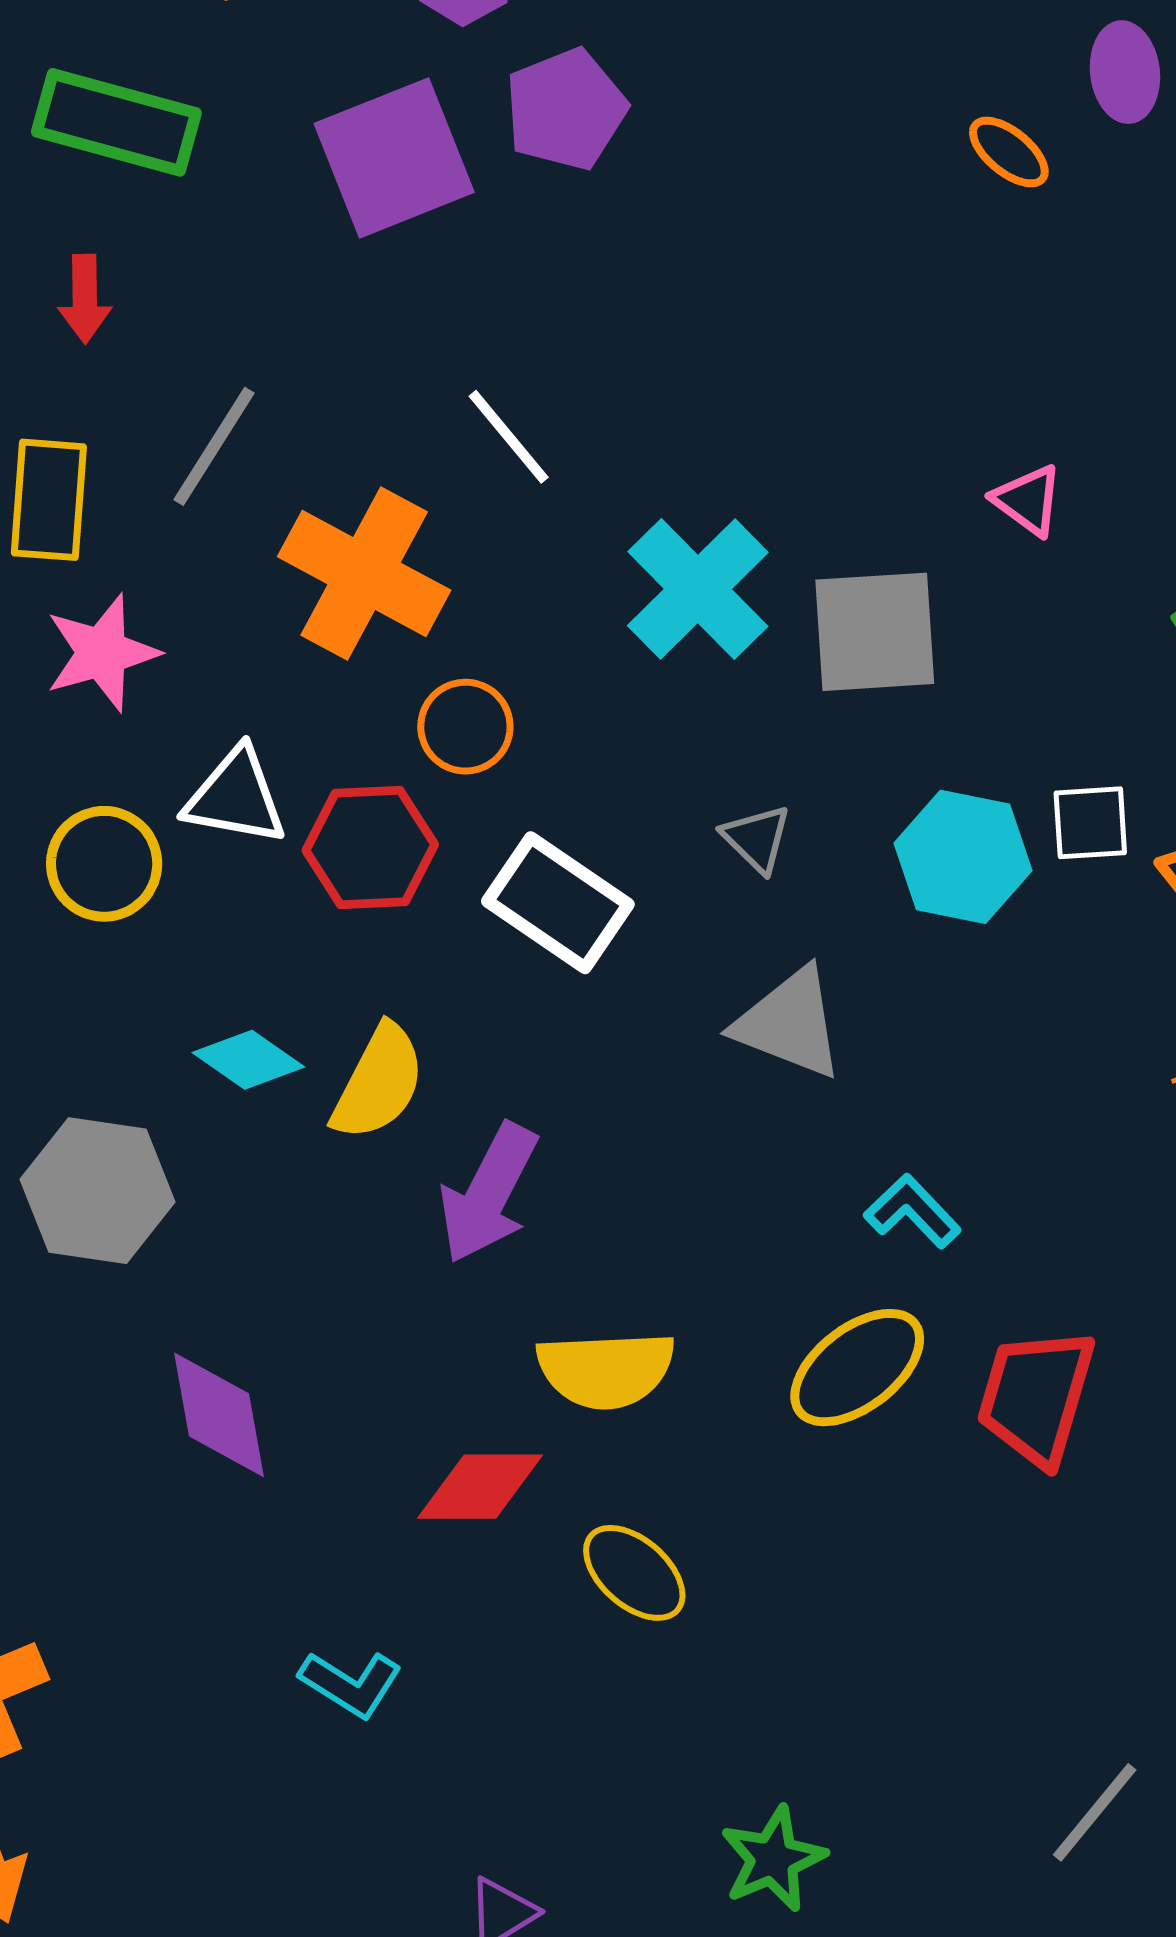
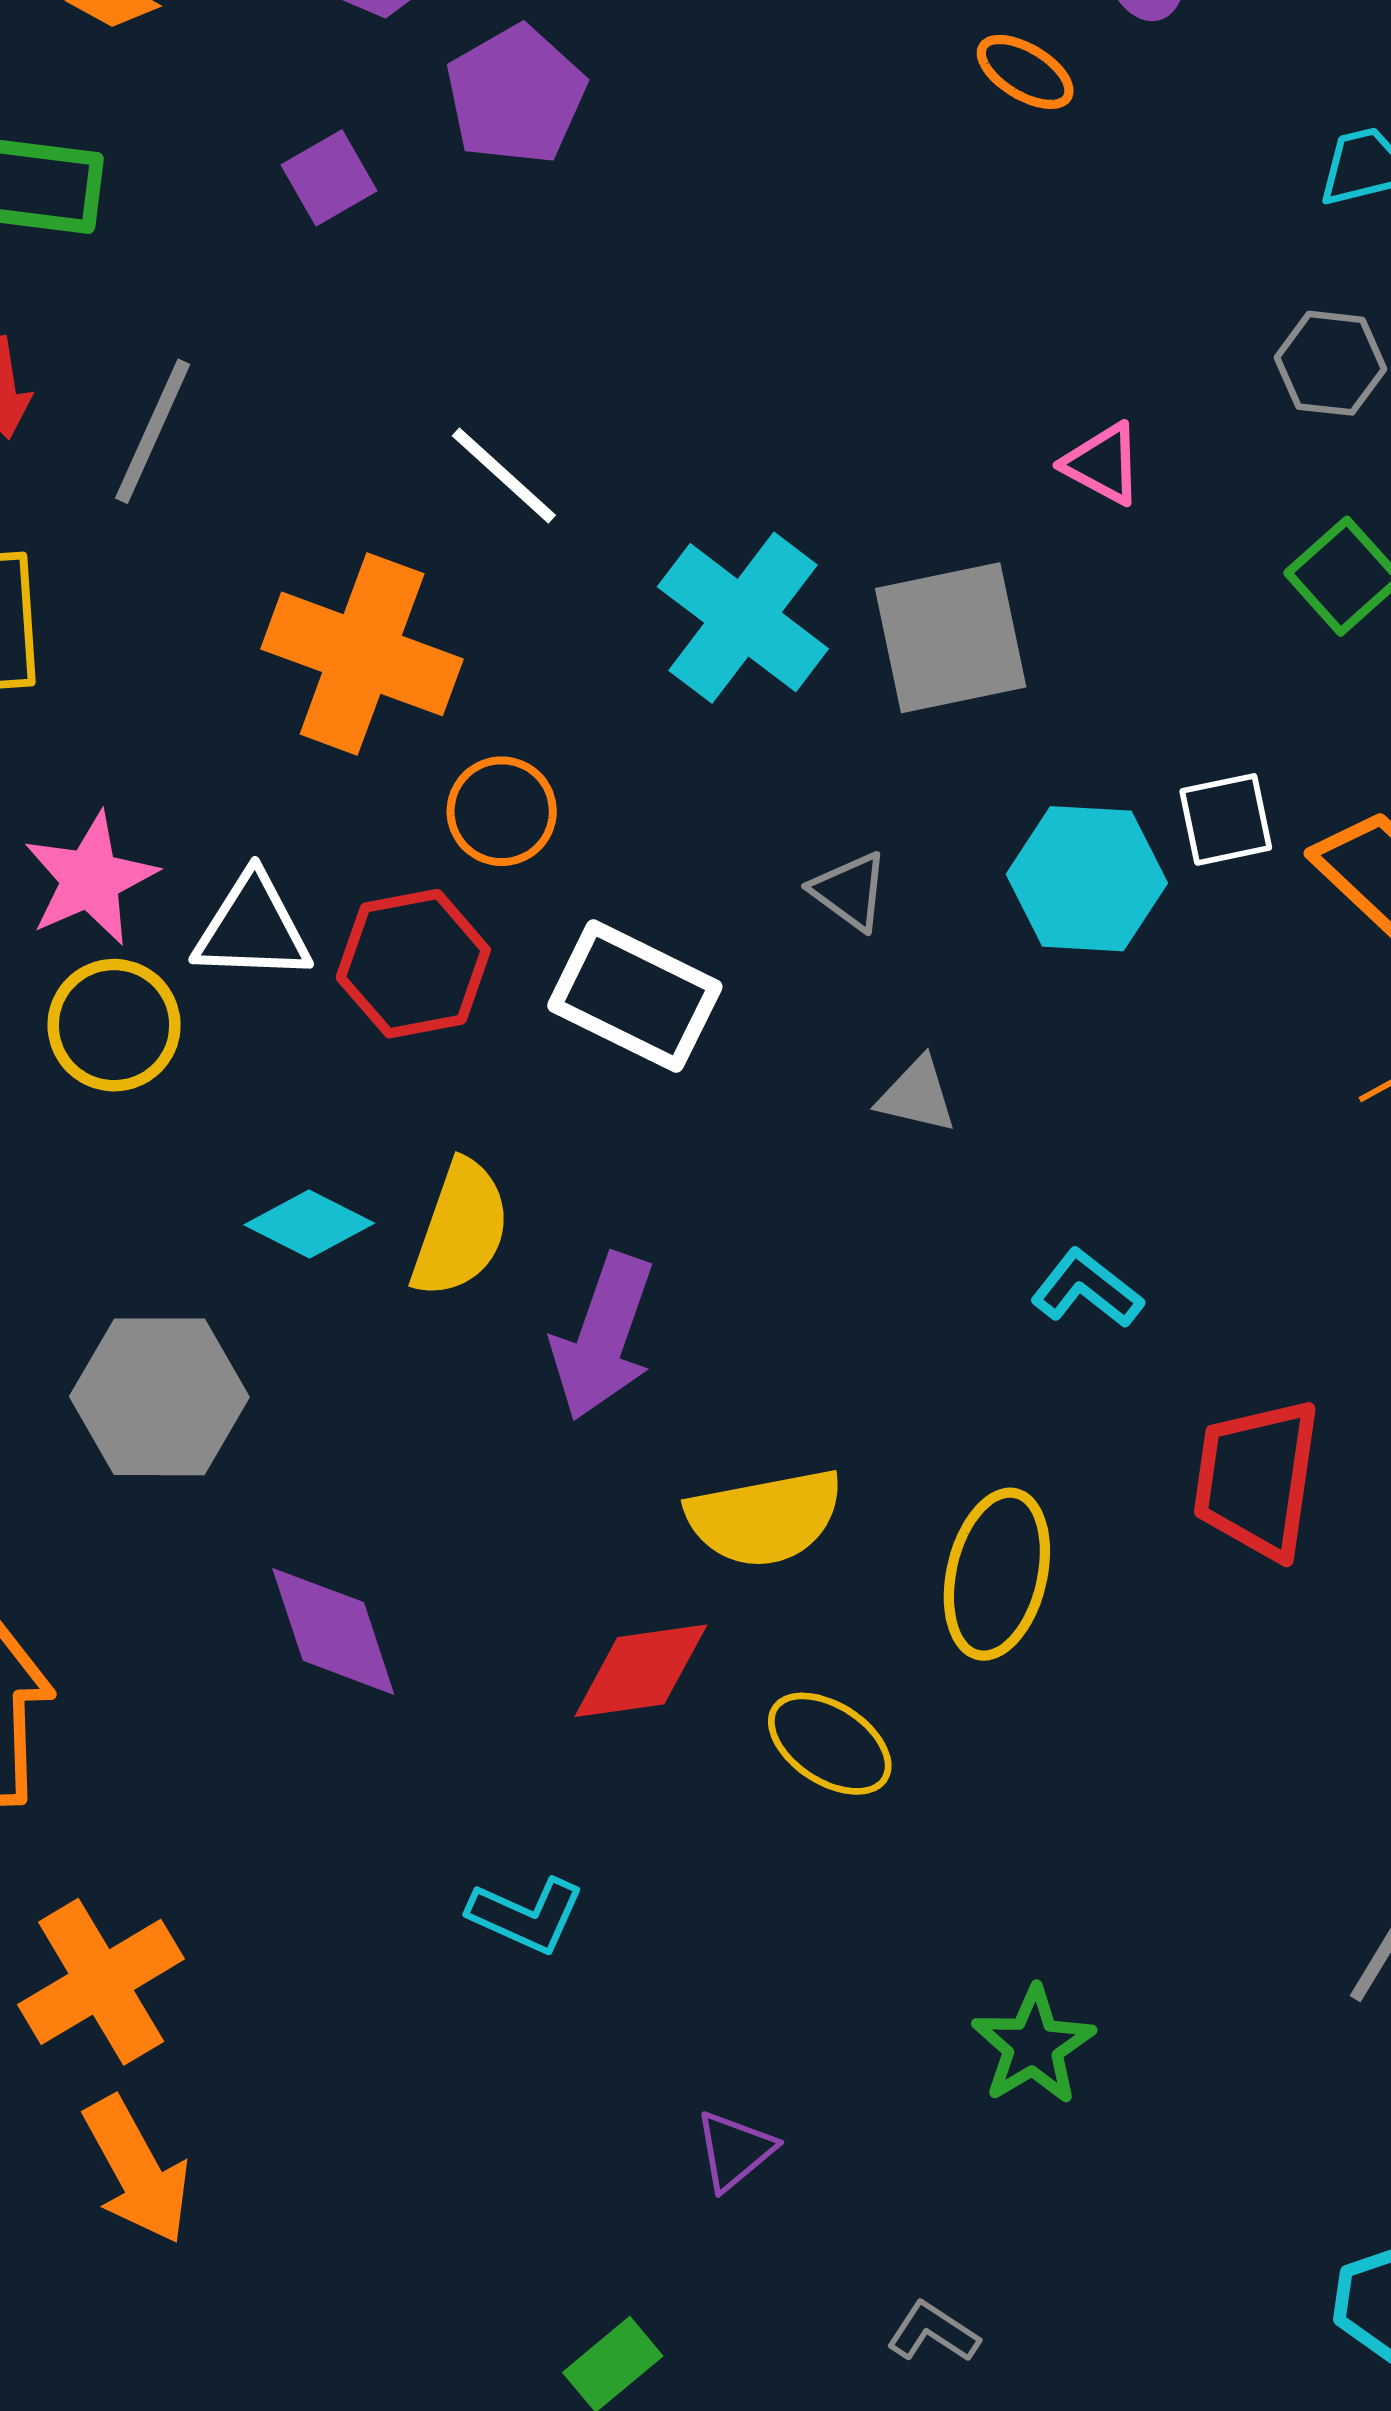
purple square: (394, 158) -> (329, 178), size x0.5
gray line: (214, 446) -> (153, 431), moved
pink star: (102, 653) -> (90, 879), moved
gray triangle: (789, 1023) -> (917, 1095), size x0.6
yellow ellipse: (857, 1368) -> (997, 1574), moved, turned -31

